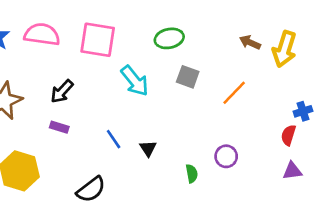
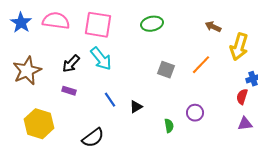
yellow arrow: (284, 49) -> (239, 47), moved
gray square: (188, 77) -> (166, 70), moved
cyan arrow: (135, 81) -> (101, 59), moved
black triangle: (148, 148) -> (136, 107), turned 32

